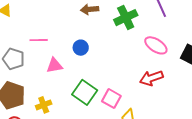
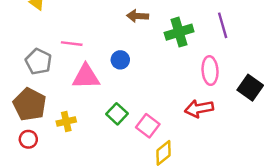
pink ellipse: (156, 45) -> (210, 71), turned 45
pink triangle: (54, 65) -> (86, 77), size x1.4
green square: (85, 92) -> (117, 114), size x0.7

